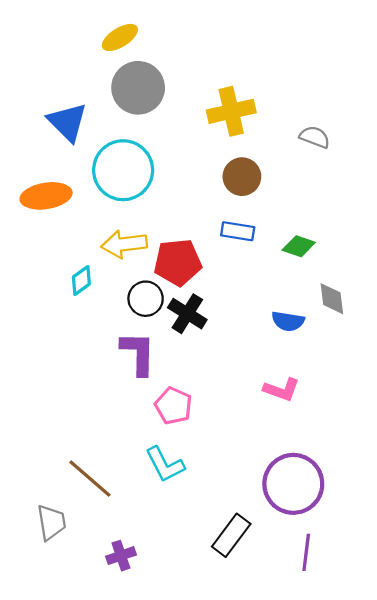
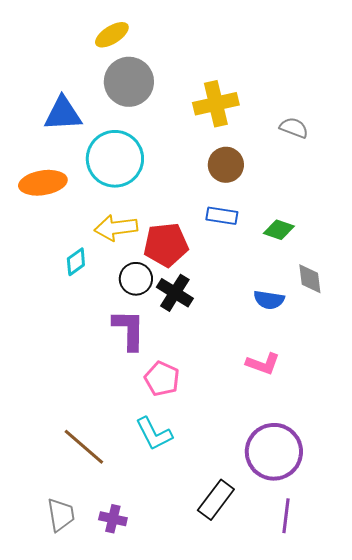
blue triangle: (67, 122) -> (63, 114), turned -48
gray trapezoid: (51, 522) -> (61, 515), moved
purple cross: (121, 556) -> (113, 519), turned 32

